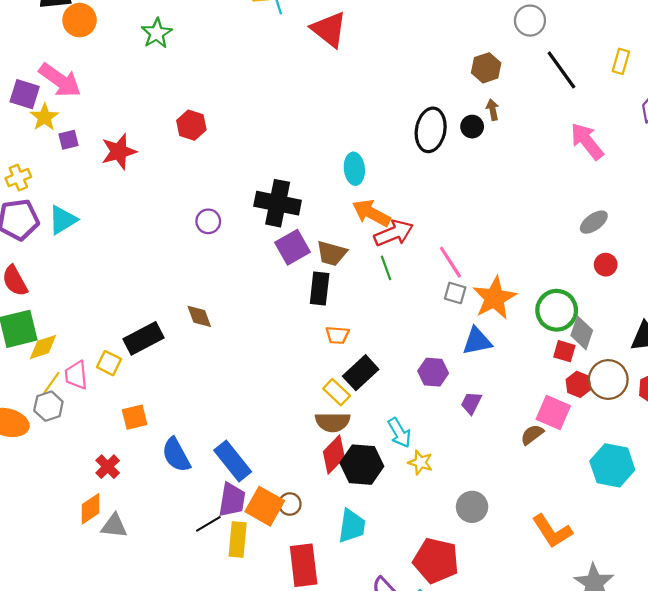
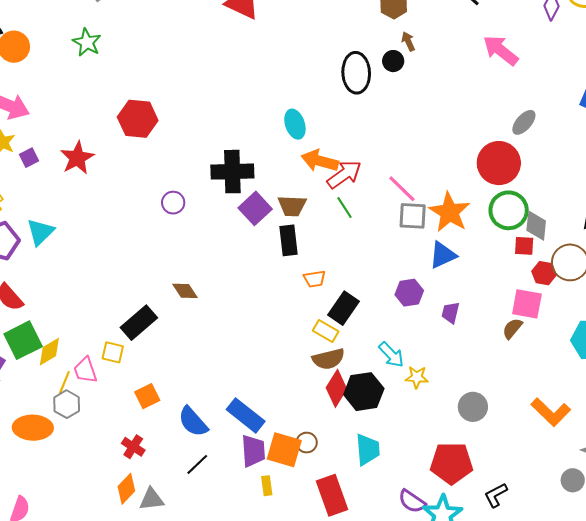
red hexagon: (191, 125) -> (138, 119), size x1.4
red circle: (606, 265) -> (499, 163), moved, size x2.0
gray square: (455, 293) -> (413, 216), size x1.4
black line: (208, 524) -> (197, 464), moved
yellow rectangle: (238, 539) -> (267, 486), size x0.6

